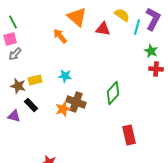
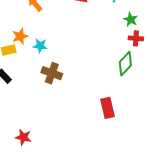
green diamond: (113, 93) -> (125, 64), moved
orange star: (63, 109) -> (20, 36), moved

